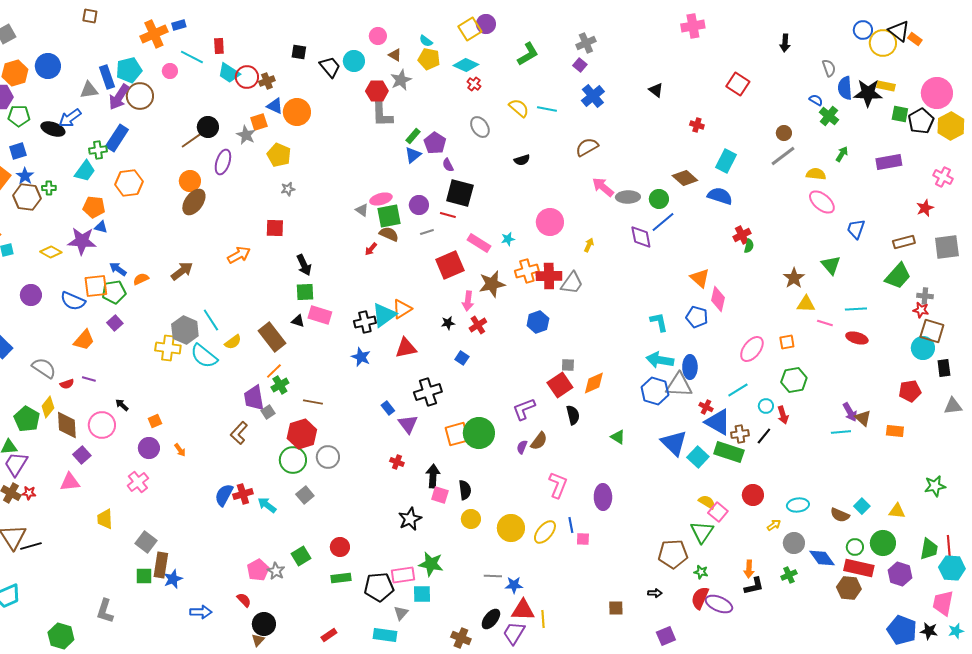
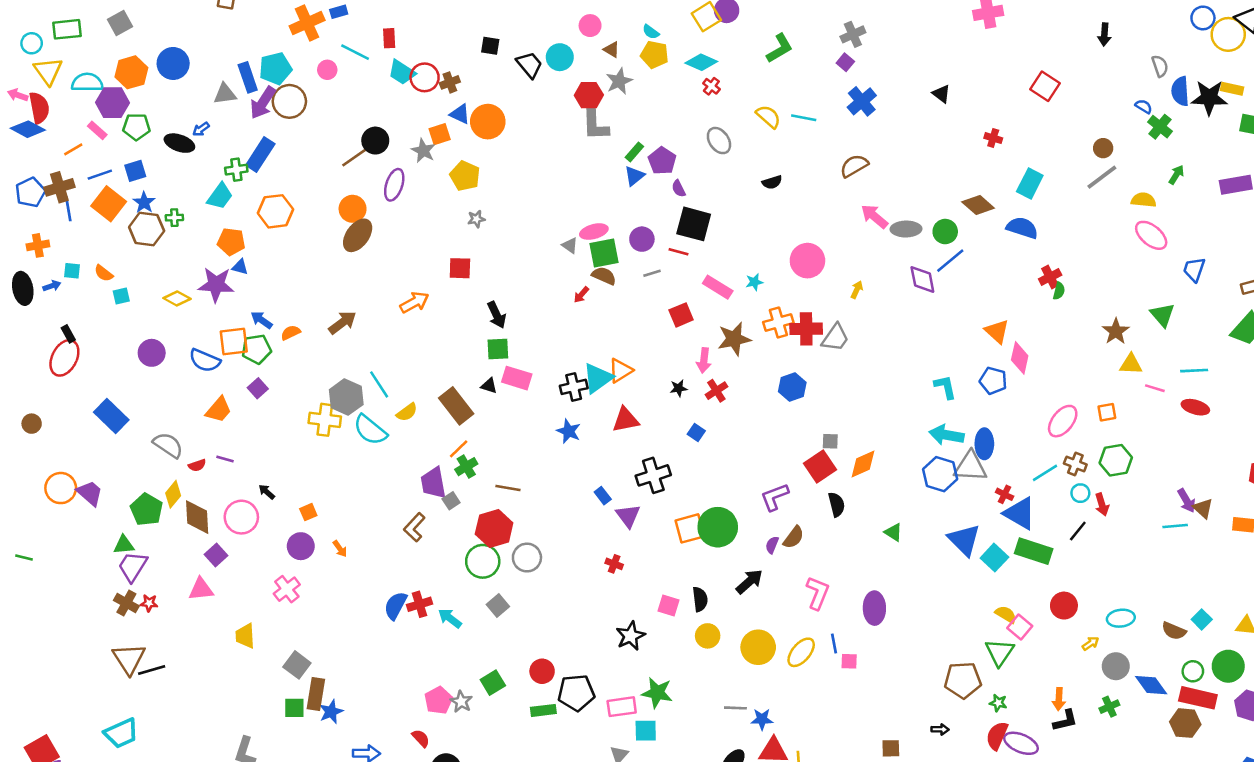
blue arrow: (70, 118) -> (201, 129), size x0.6
red square: (450, 265) -> (681, 315), size x0.7
brown cross: (740, 434) -> (1075, 464), moved, turned 30
black arrow: (433, 476) -> (749, 582), moved, turned 45
black pentagon: (379, 587) -> (576, 693), moved

